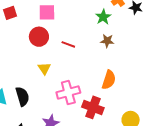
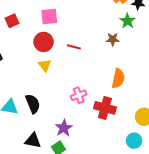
green star: (103, 17) -> (127, 21), moved
yellow triangle: (44, 68) -> (45, 65), moved
pink cross: (68, 93) -> (79, 95), size x0.7

